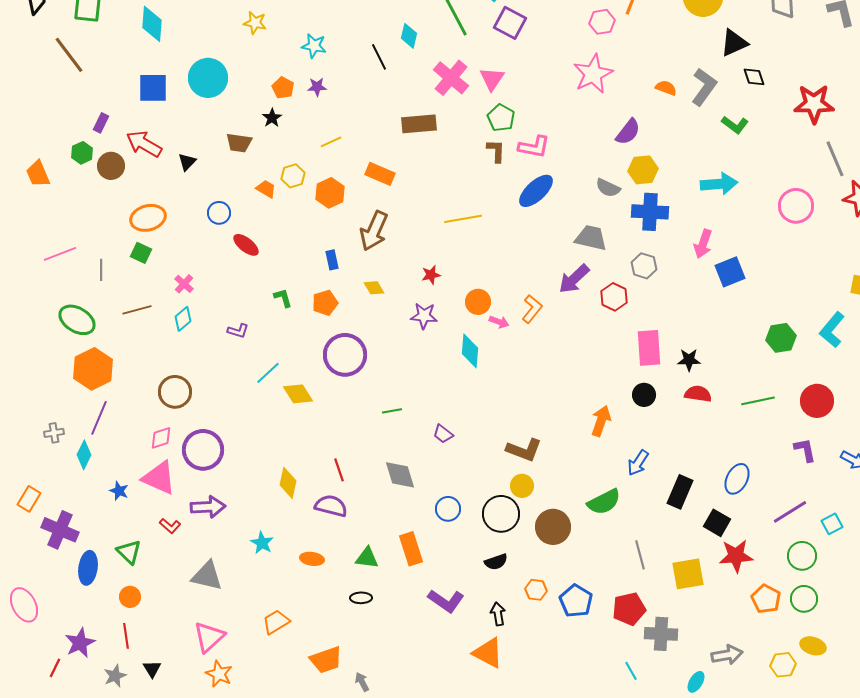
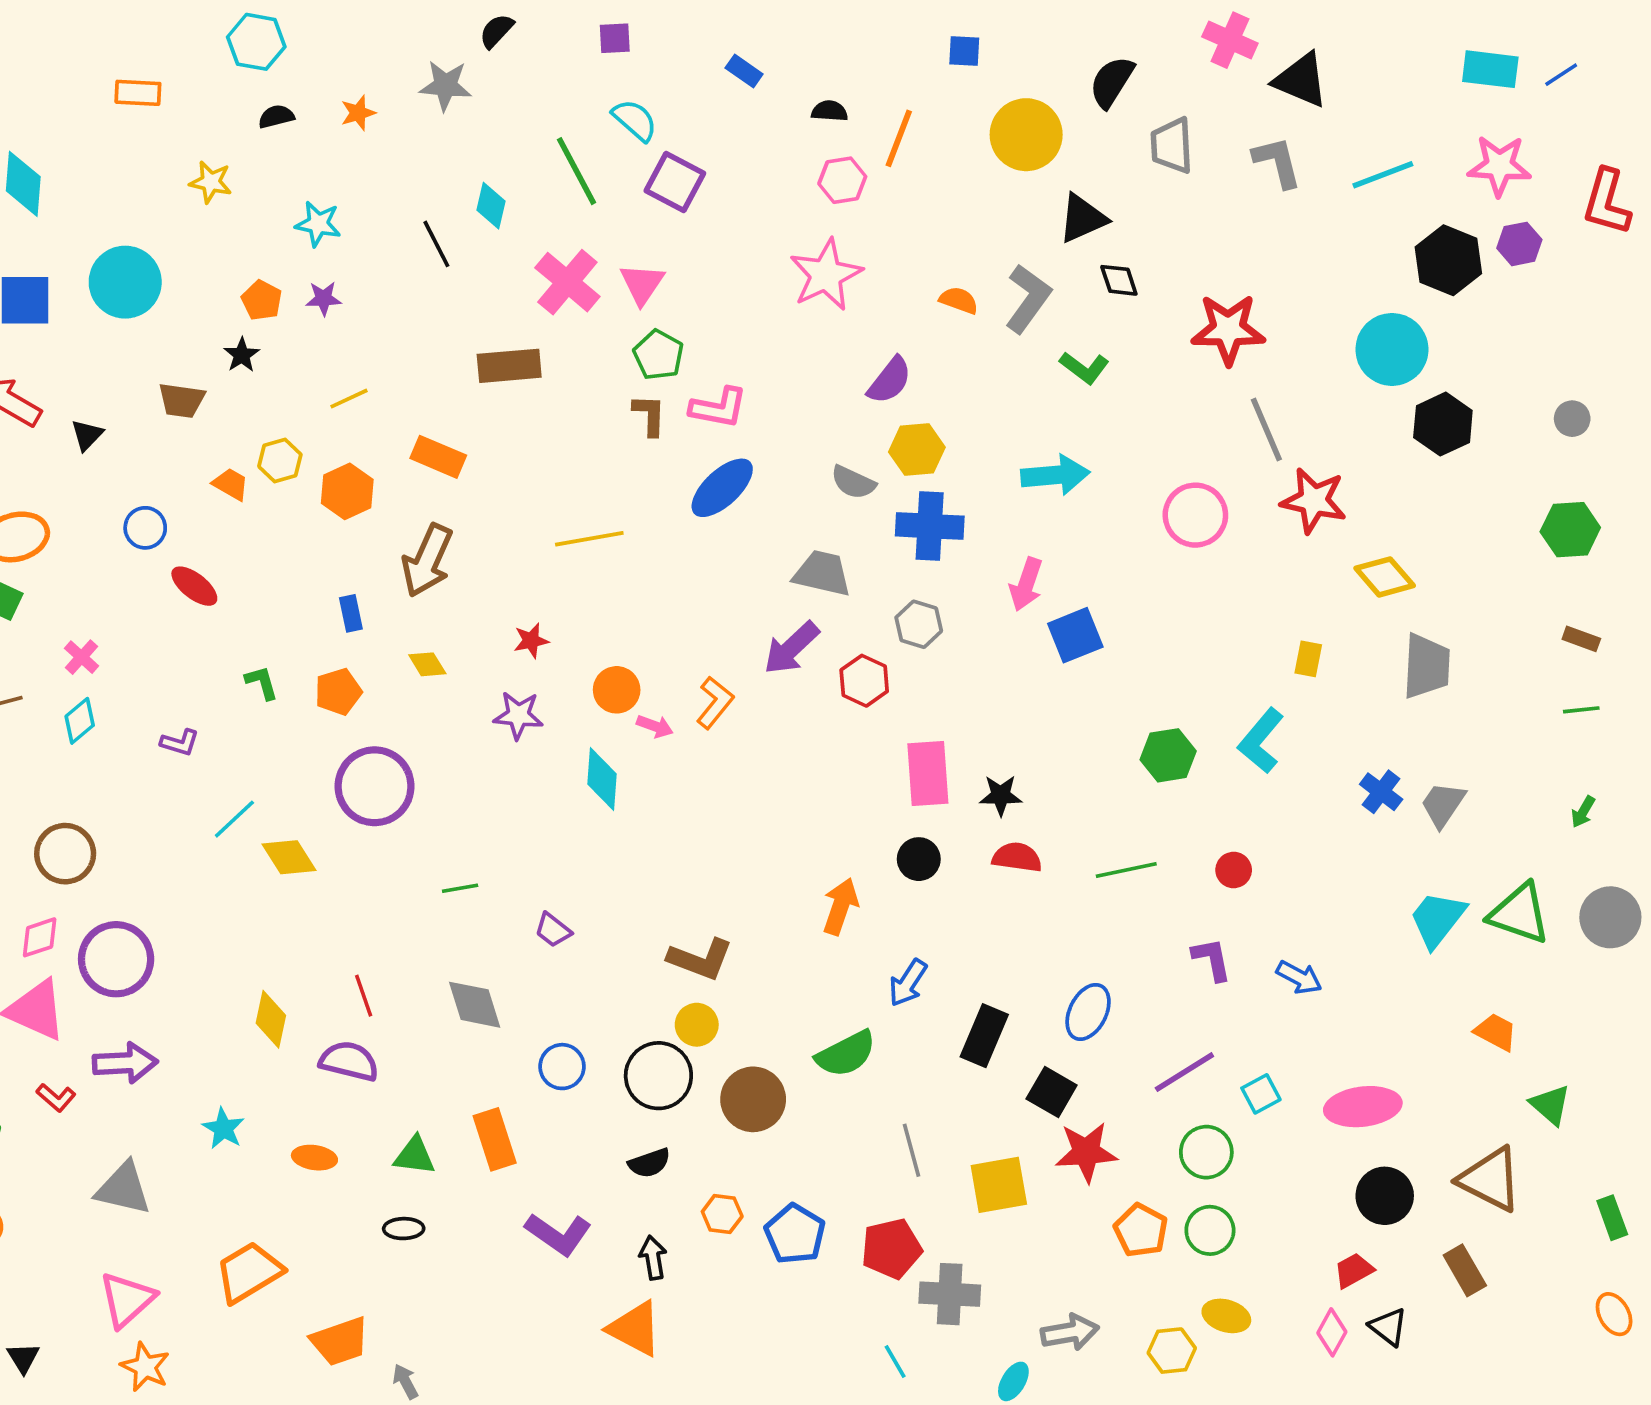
red circle: (817, 401) -> (1234, 870), size x0.6
orange trapezoid: (276, 622) -> (249, 1272), size x1.4

